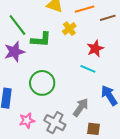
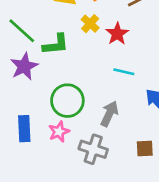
red star: (95, 49) -> (117, 34), moved
gray arrow: (81, 107) -> (109, 114), moved
pink star: (27, 121) -> (59, 132), moved

